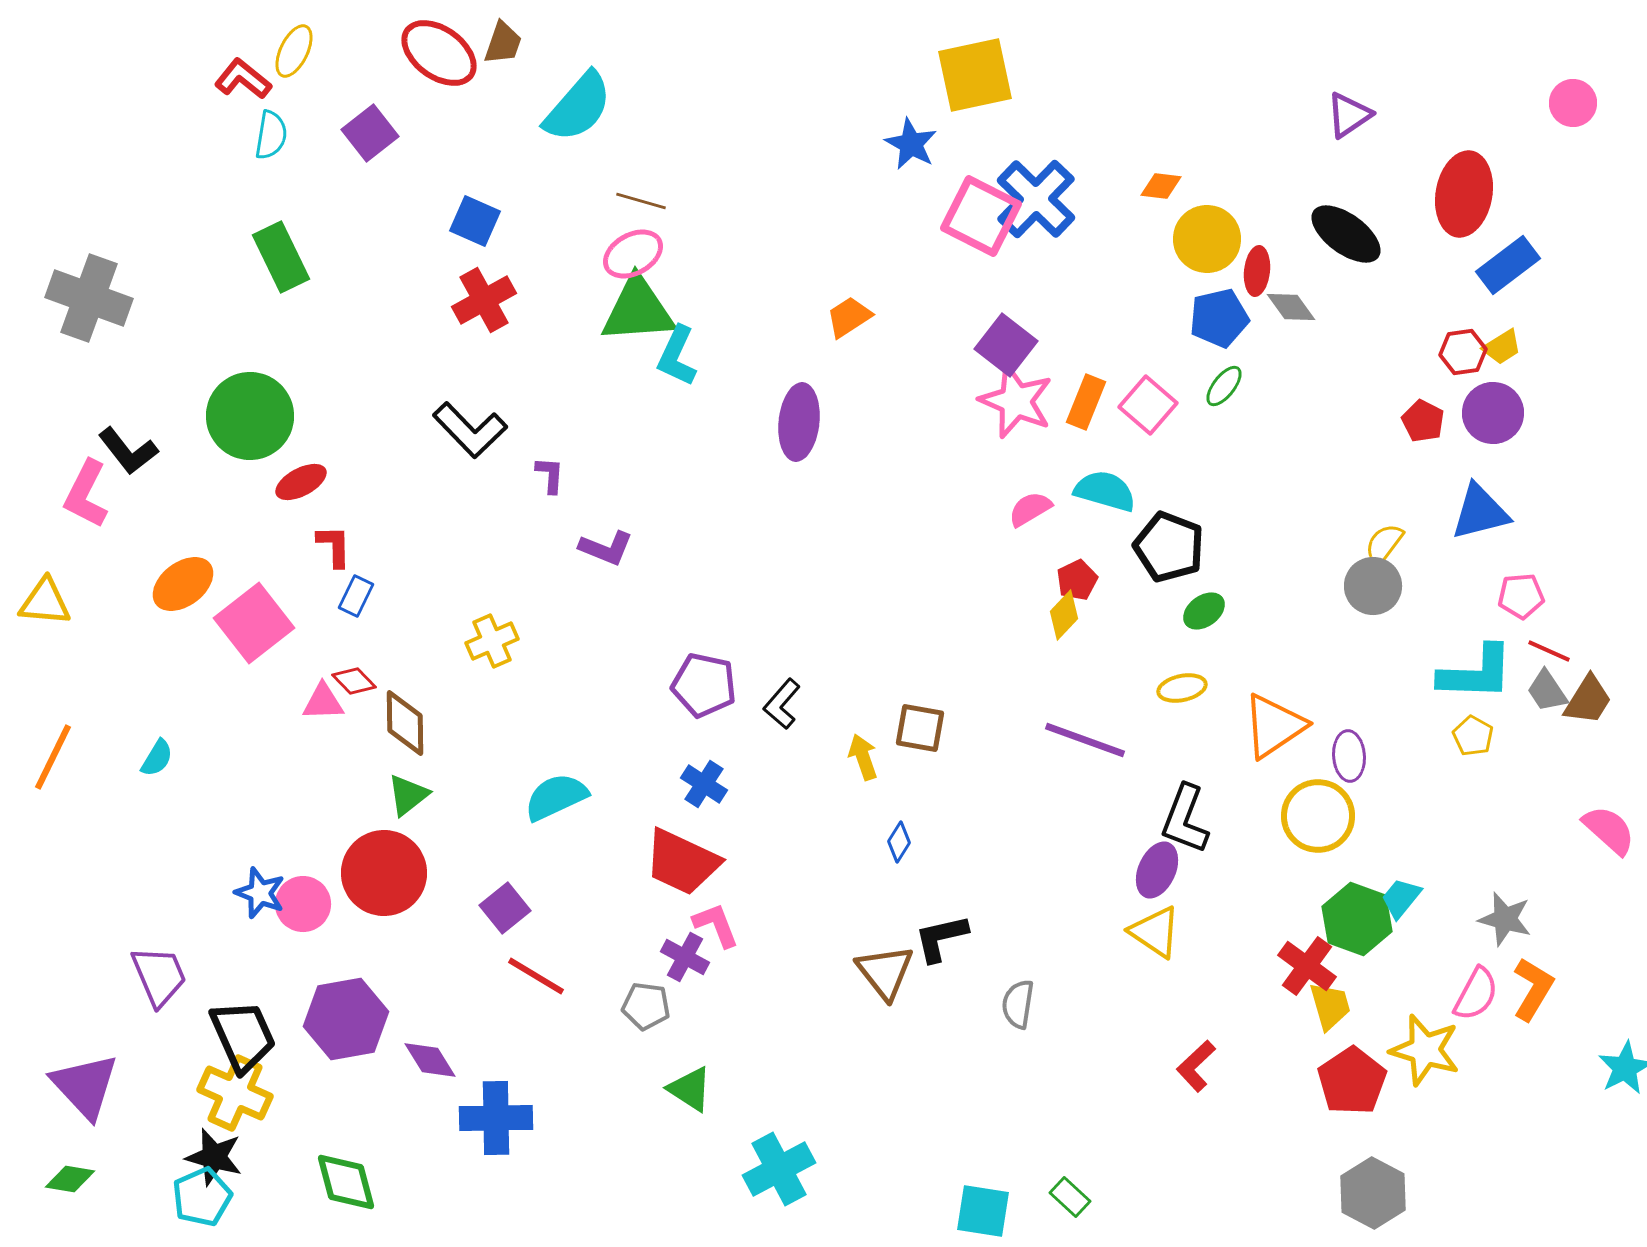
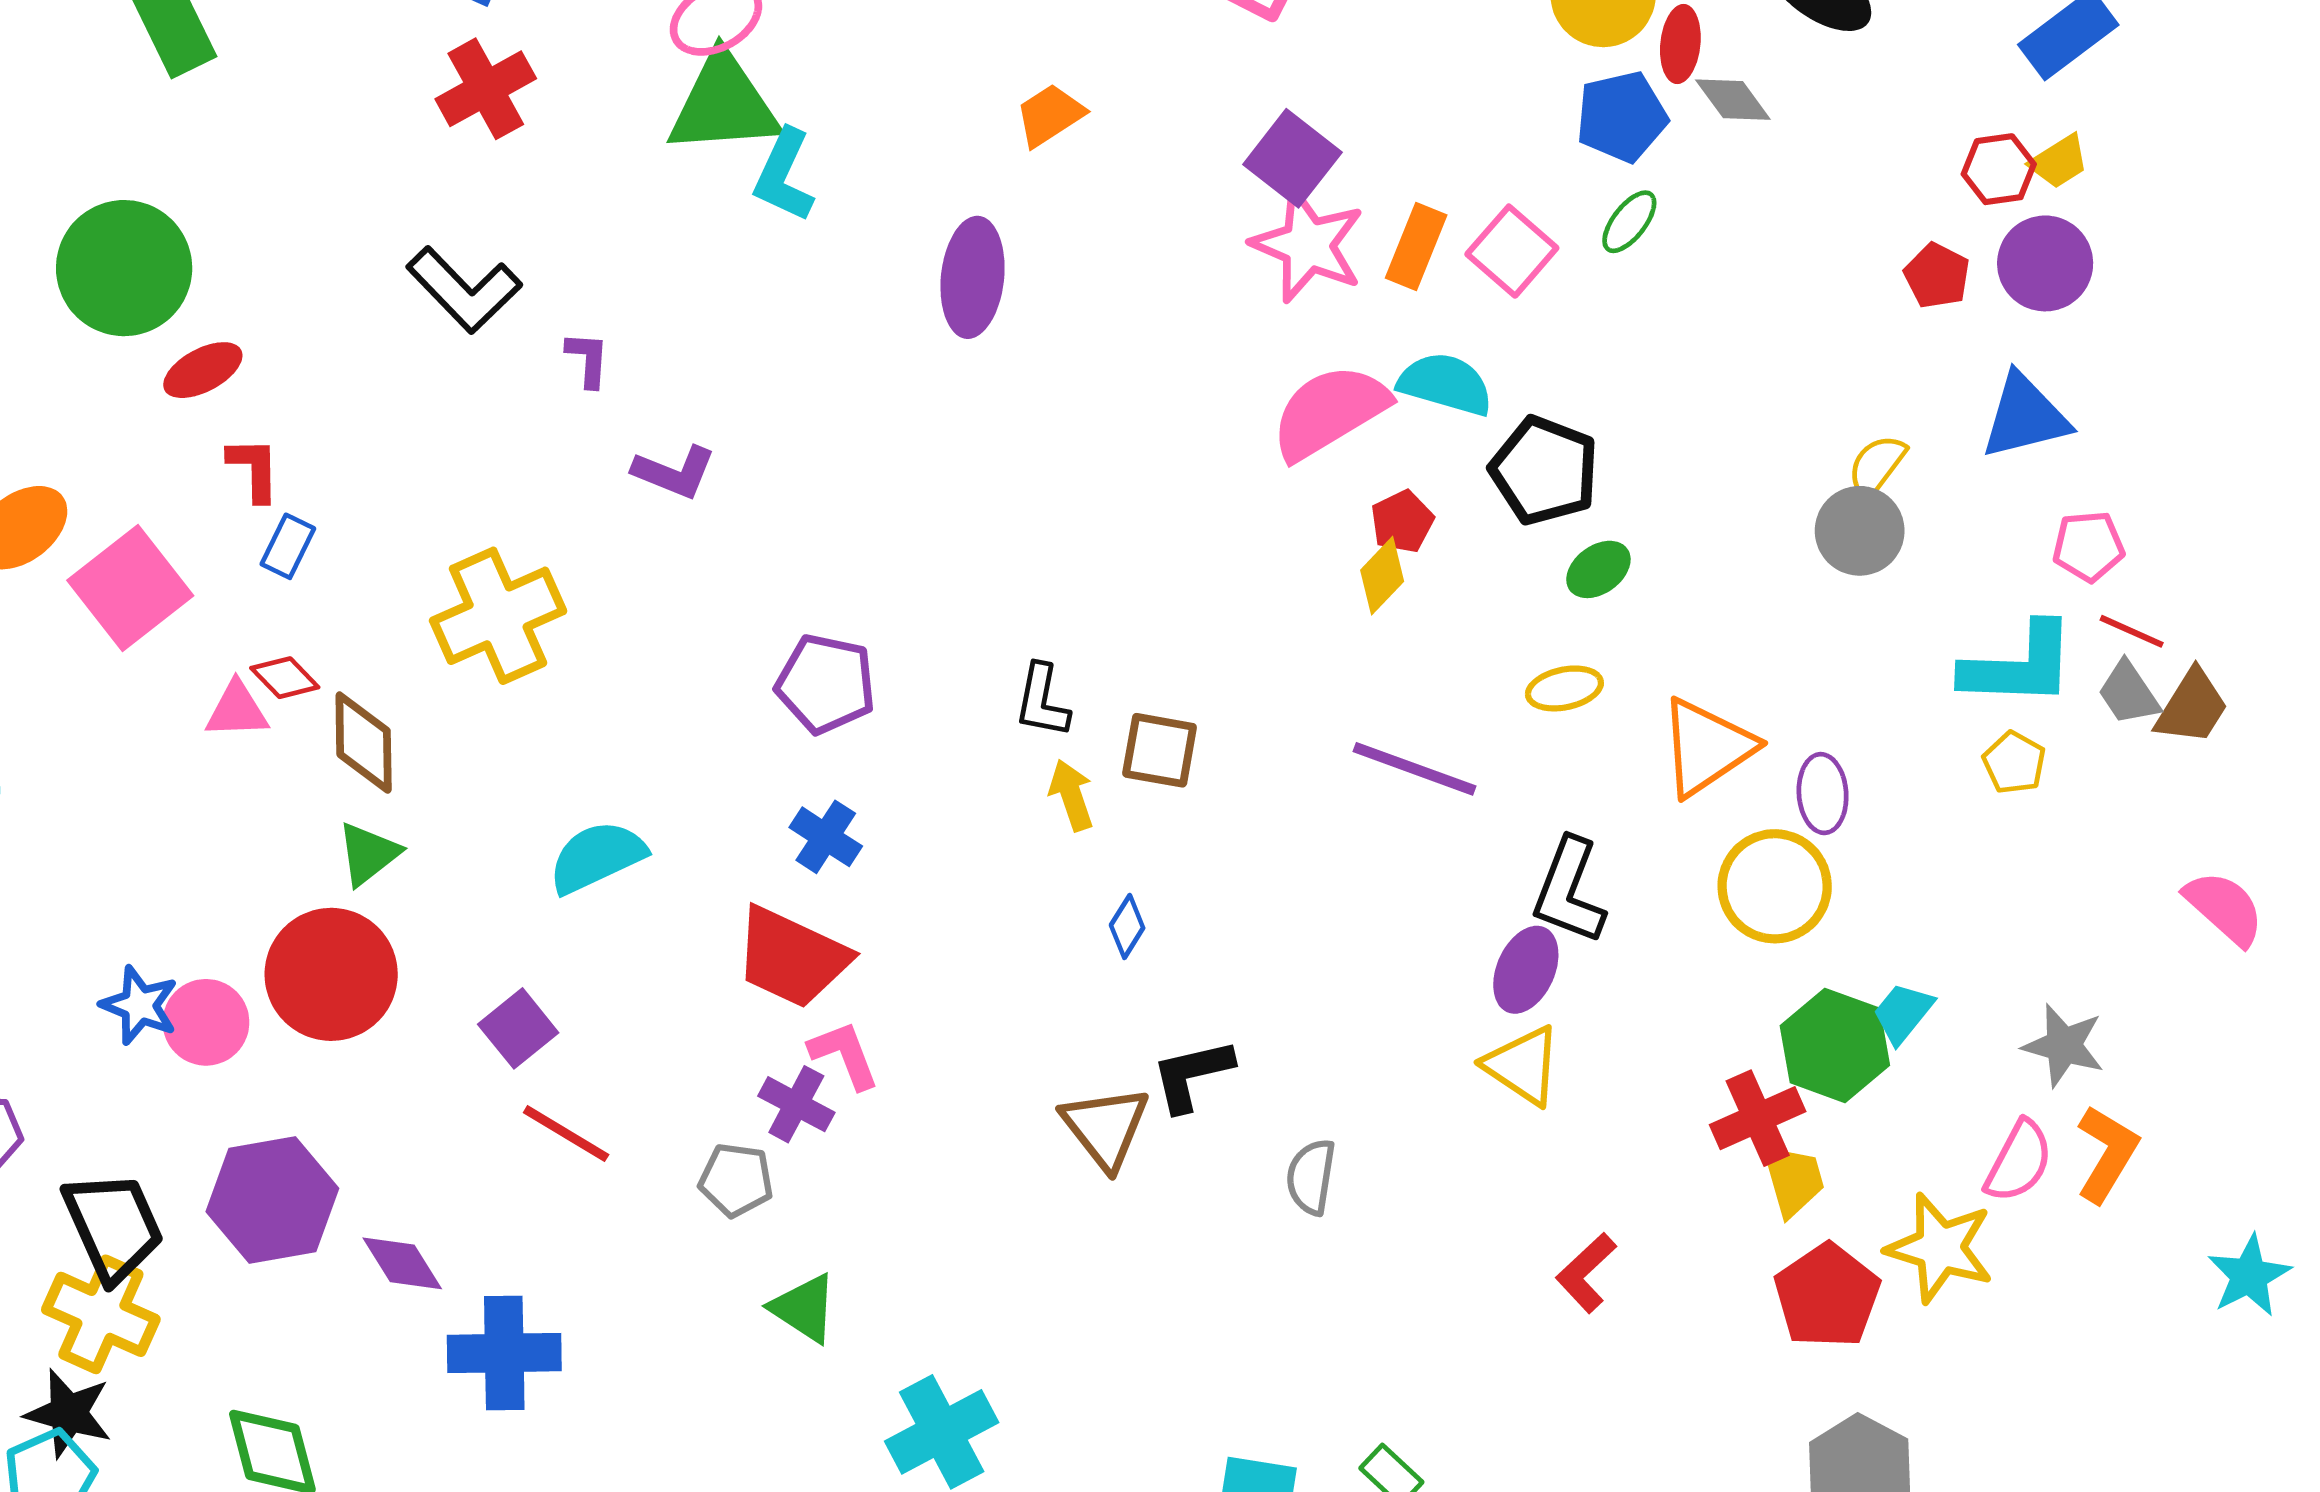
pink semicircle: (1030, 509) -> (1330, 412), size x1.8
yellow cross: (492, 641) -> (498, 616), size x1.6
black L-shape: (782, 704) -> (1042, 701), moved, turned -30
red cross: (1307, 966) -> (1758, 1118), turned 30

